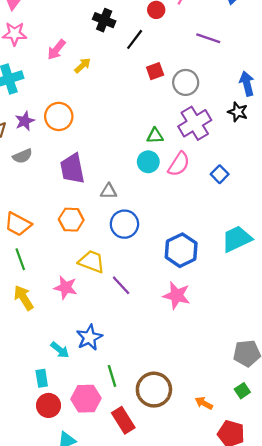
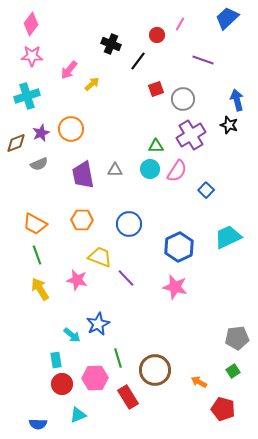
blue square: (220, 174) -> (206, 190), moved
gray triangle: (109, 191) -> (115, 170), moved

